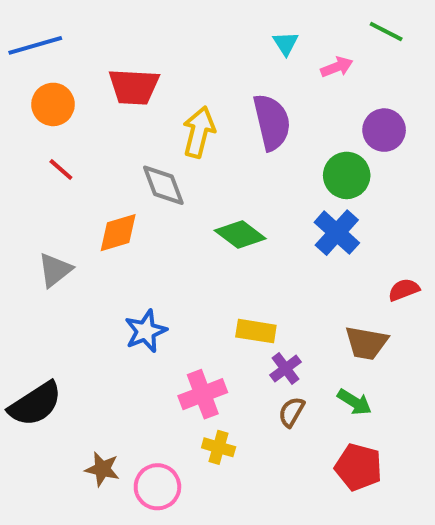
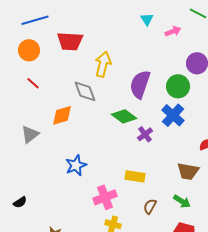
blue line: (35, 45) -> (35, 20), moved
purple semicircle: (272, 122) -> (140, 84), moved, turned -148
yellow rectangle: (256, 331) -> (135, 176), moved
purple cross: (286, 369) -> (145, 134), moved
black semicircle: (35, 404) -> (20, 202), size x0.5

